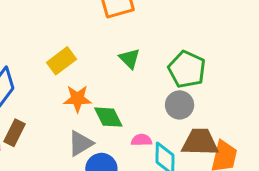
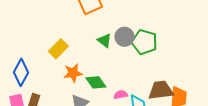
gray circle: (180, 105) -> (124, 37), moved

